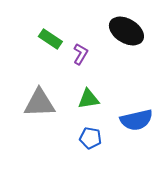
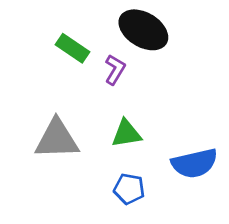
black ellipse: (126, 31) -> (143, 30), moved

